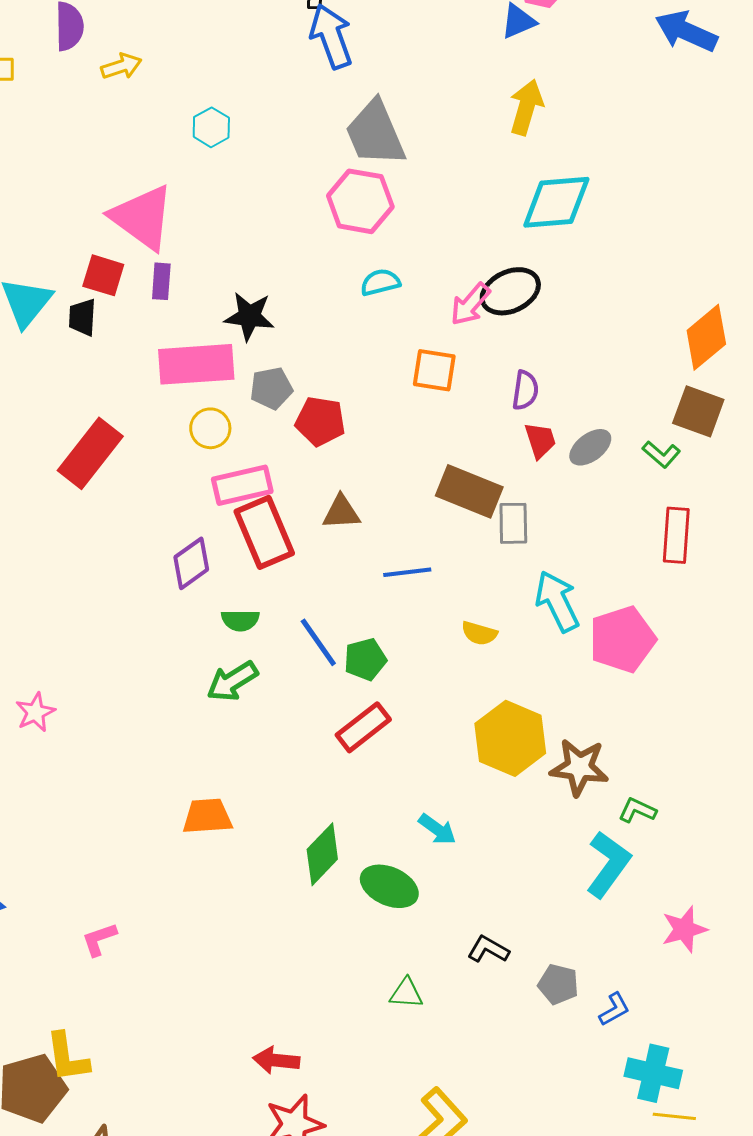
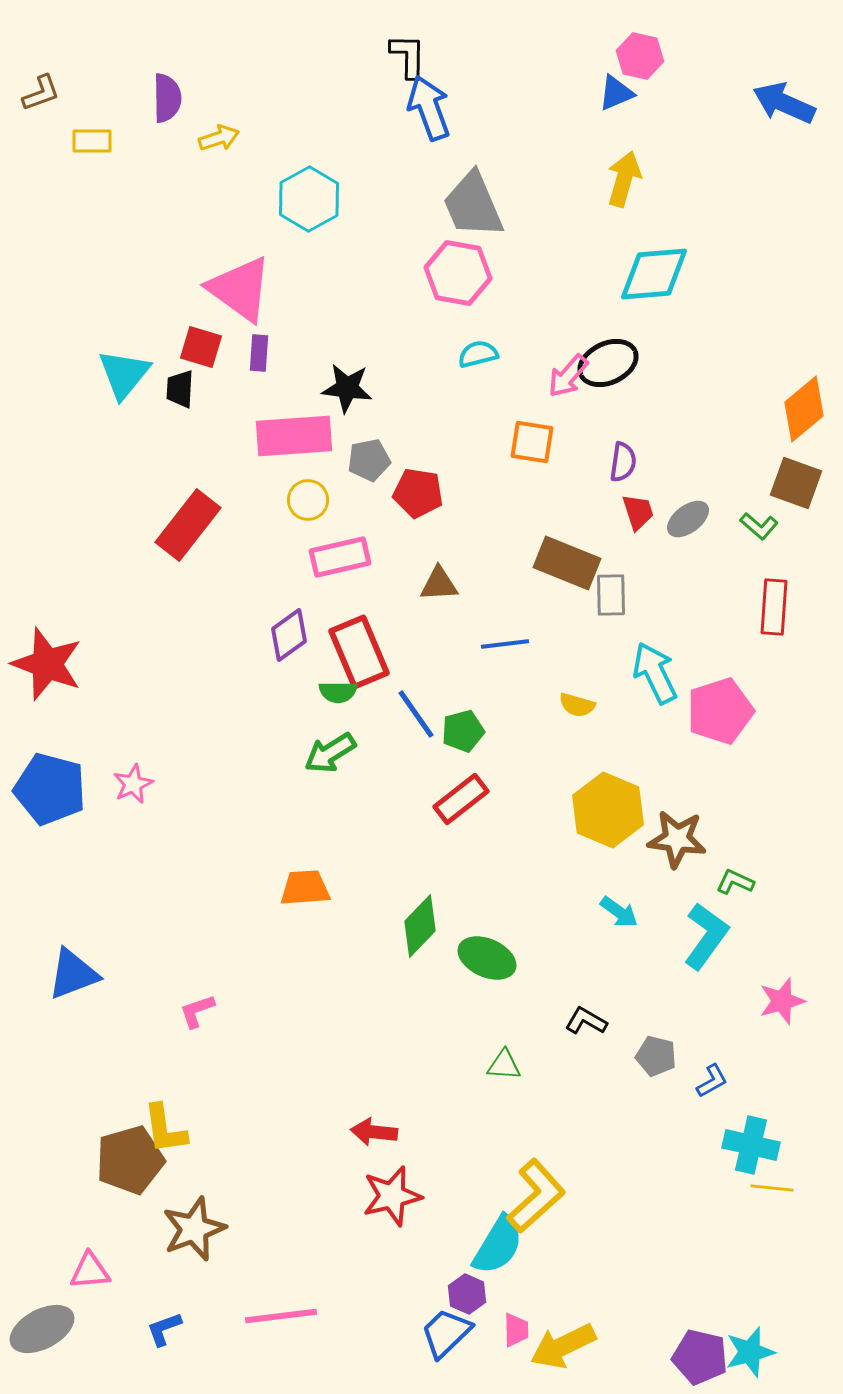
cyan hexagon: (211, 127) -> (309, 199), size x1.6
red rectangle: (264, 532) -> (359, 652), moved
cyan arrow: (437, 829) -> (619, 912), moved

